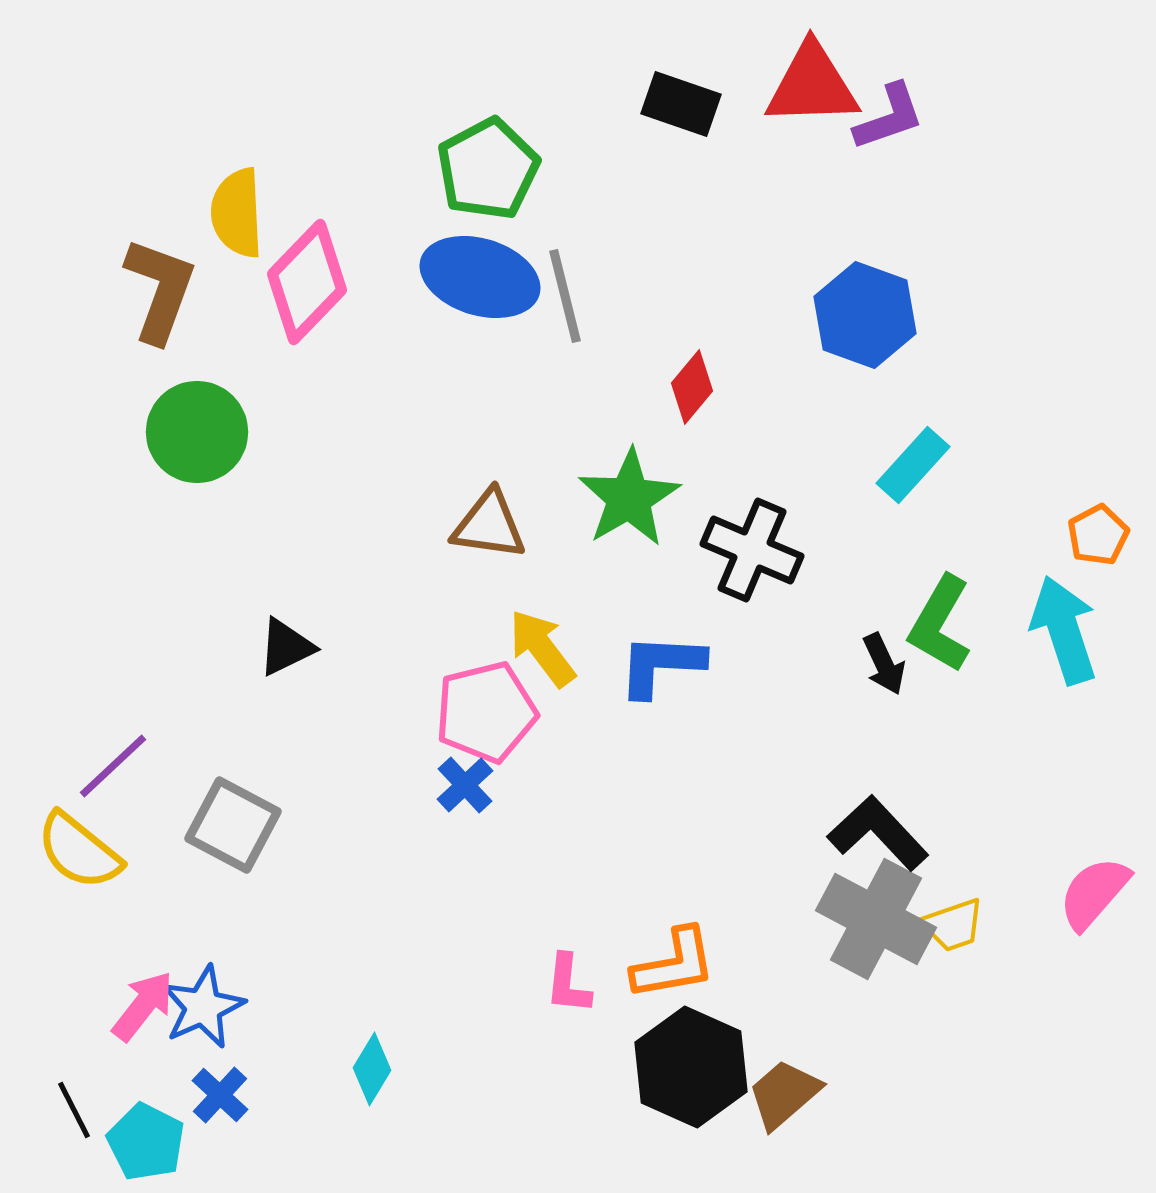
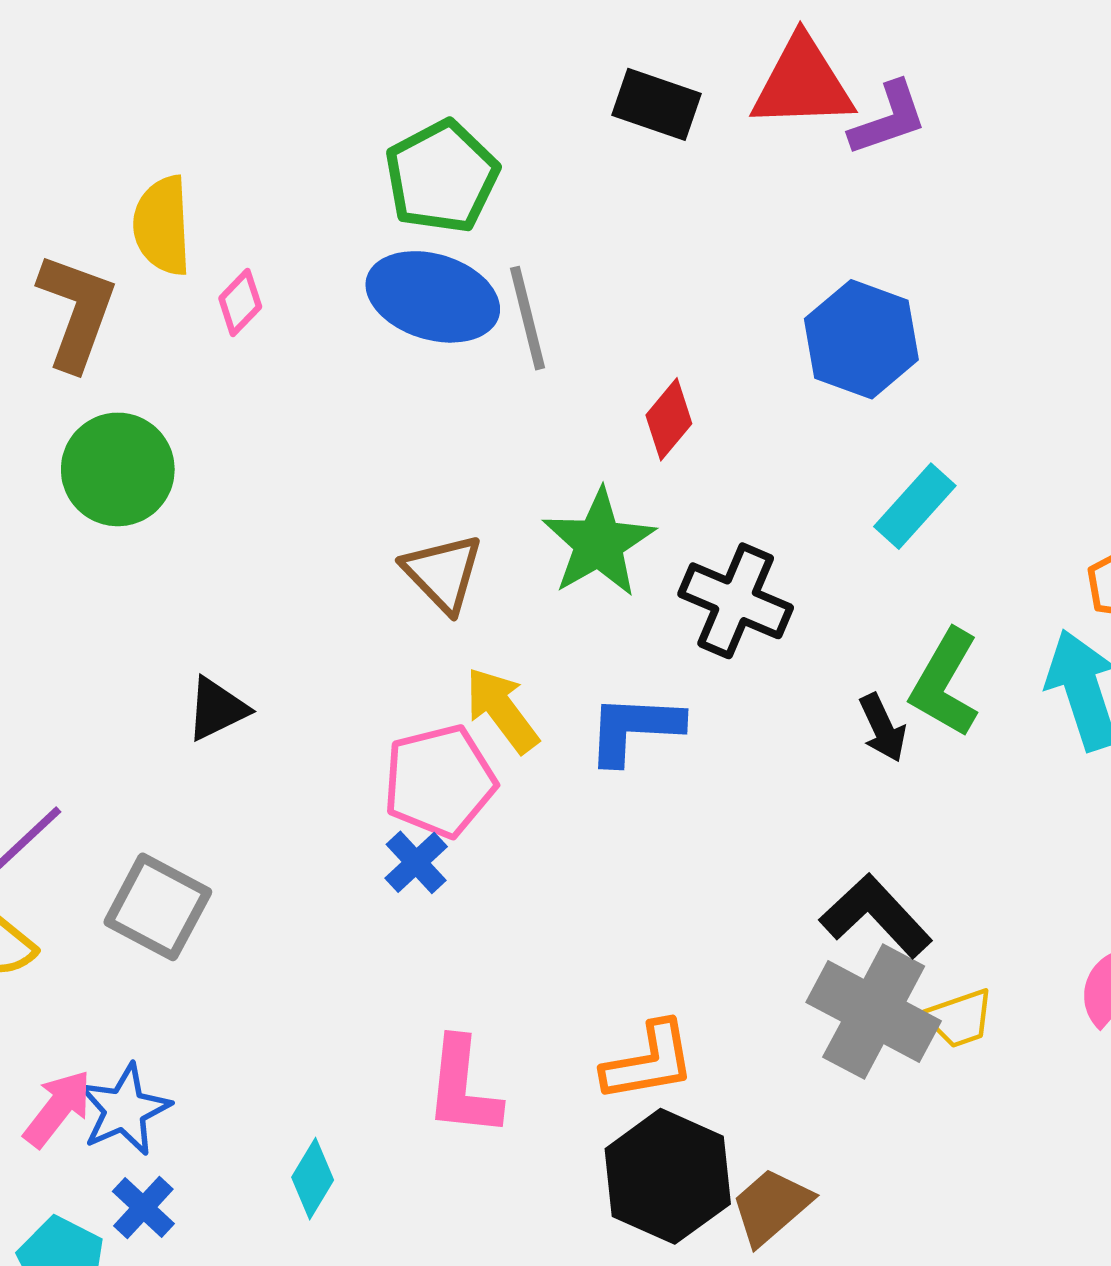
pink diamond: (307, 282) -> (240, 302), size x0.5
brown triangle: (489, 525) -> (443, 573), turned 38
pink L-shape: (568, 984) -> (463, 1087), moved, size x1.5

